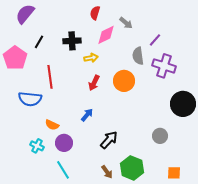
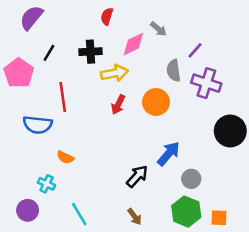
red semicircle: (95, 13) -> (107, 16), moved
yellow arrow: (91, 58) -> (114, 73), size x1.5
blue arrow: (87, 115) -> (169, 154), moved, size x1.5
gray circle: (160, 136) -> (191, 179), moved
purple circle: (64, 143) -> (28, 210), moved
green hexagon: (132, 168) -> (186, 212), moved

